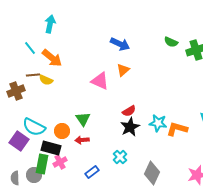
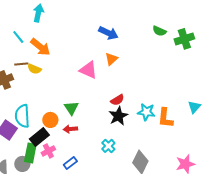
cyan semicircle: (34, 127) -> (22, 116), turned 60
orange L-shape: (177, 129) -> (165, 118), turned -100
black rectangle: (51, 148) -> (39, 137), turned -54
blue rectangle: (92, 172) -> (70, 163), moved

